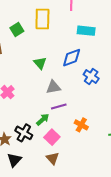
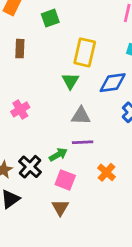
yellow rectangle: (42, 19) -> (85, 52), moved
green square: (17, 30) -> (50, 18), moved
pink square: (52, 137) -> (65, 180), turned -35

